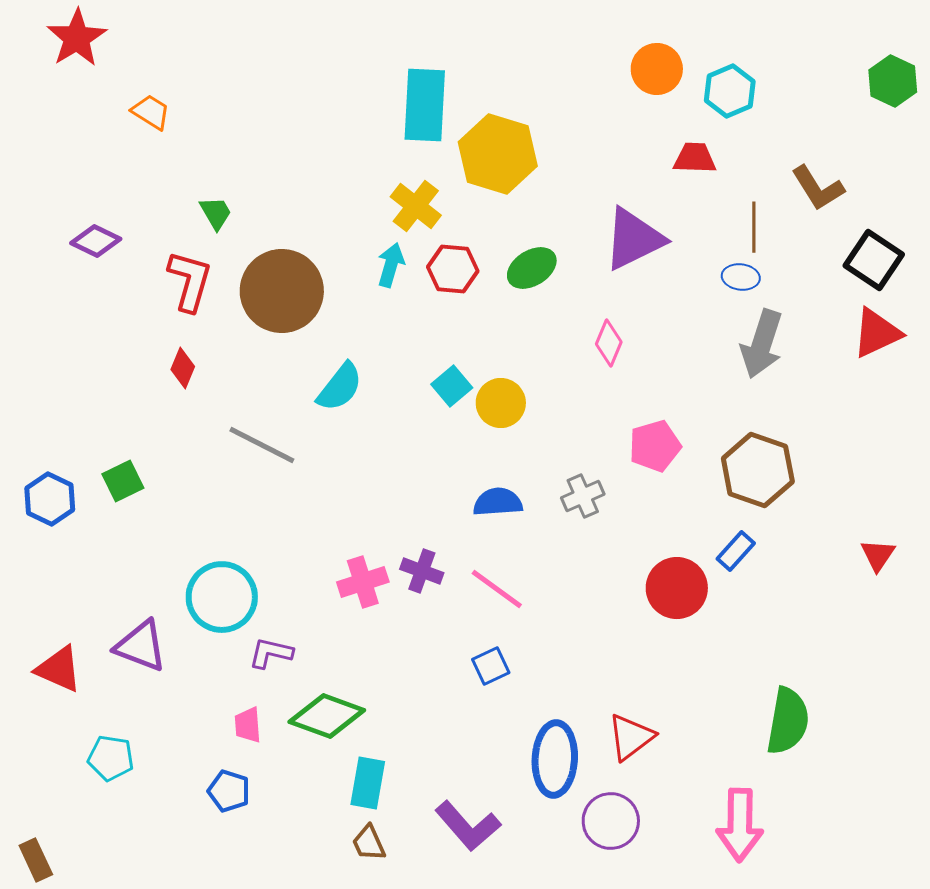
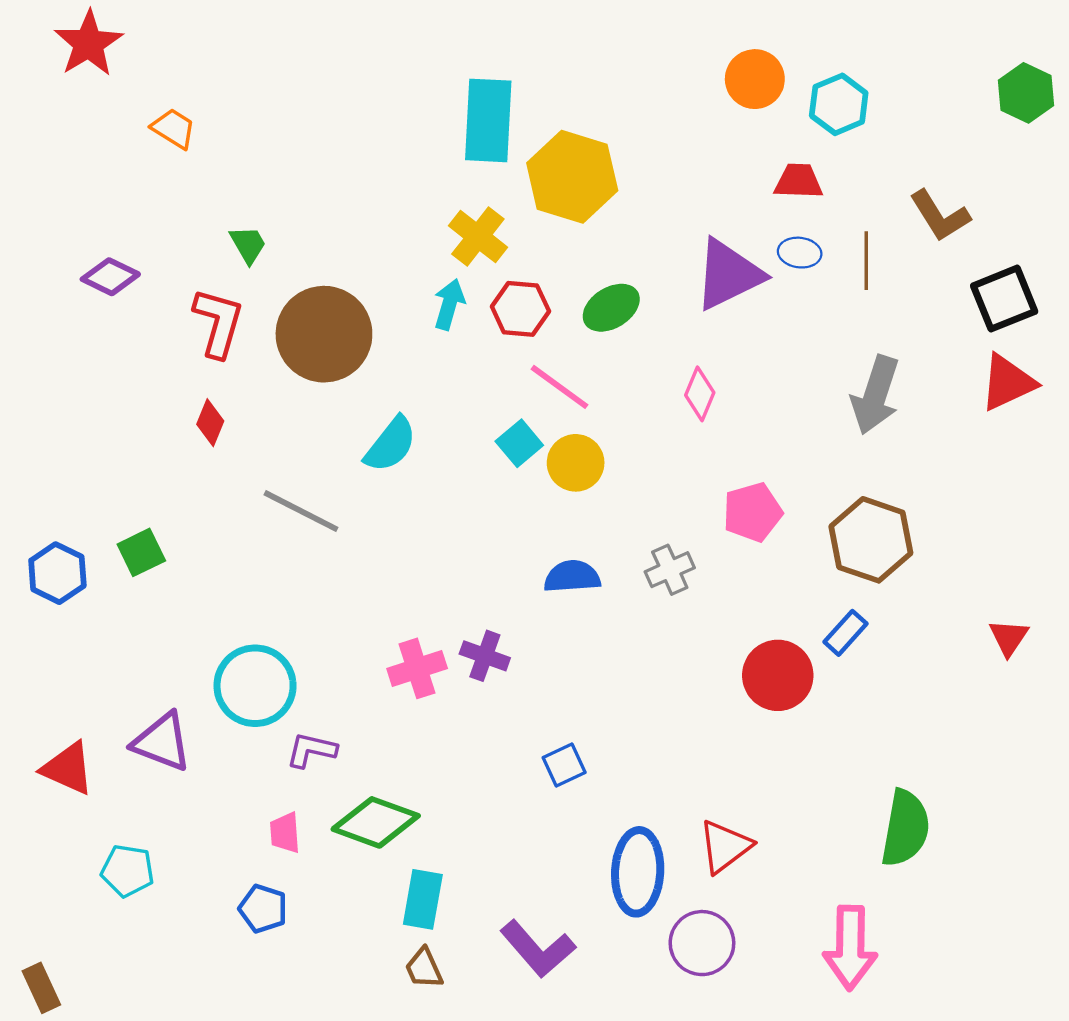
black square: (874, 260) -> (1004, 299), turned 34
blue ellipse: (741, 277) -> (800, 253), moved
pink line: (497, 589) -> (560, 387), moved

